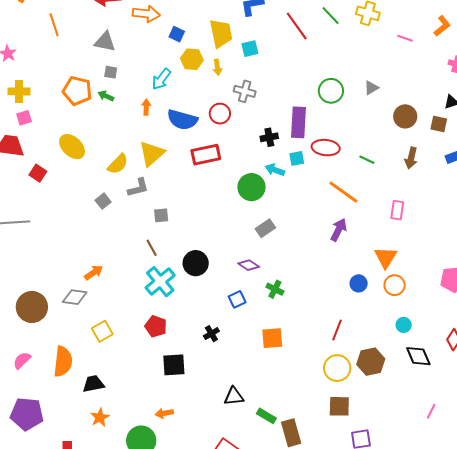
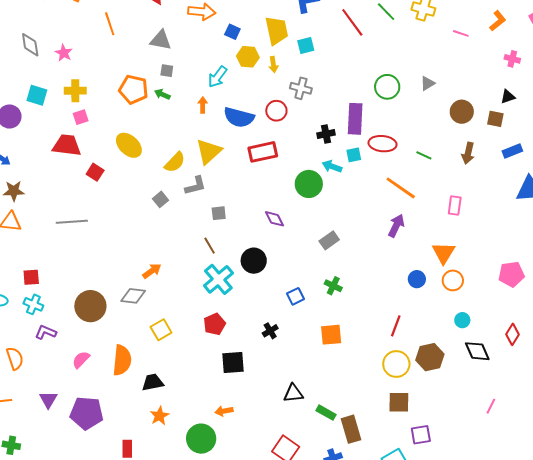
gray rectangle: (265, 228) -> (329, 240), moved
purple diamond: (249, 265) -> (274, 219), moved, turned 30
red pentagon: (156, 326) -> (215, 324), turned 30

